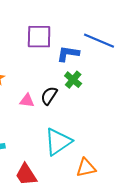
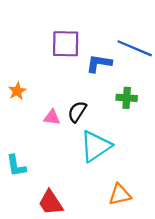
green cross: (73, 80) -> (127, 98), moved, turned -36
cyan triangle: (58, 142) -> (96, 146), moved

